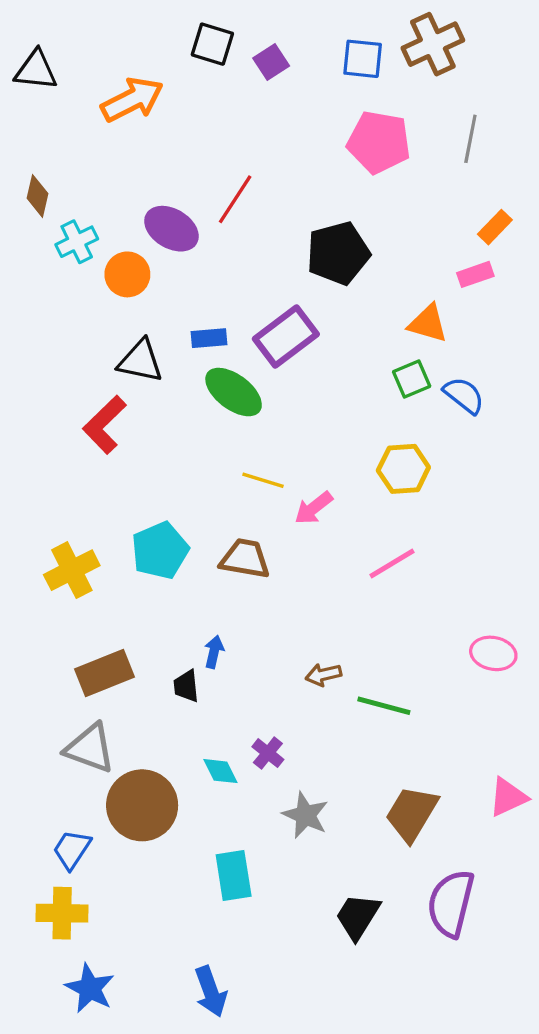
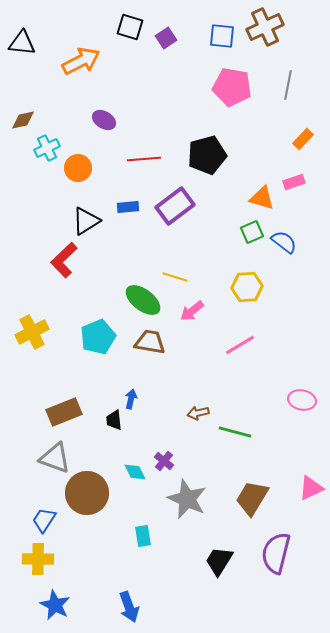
brown diamond: (38, 196) -> (23, 120), turned 65
red line: (235, 199) -> (144, 159), moved, turned 52
purple ellipse: (171, 229) -> (104, 120), moved, size x0.7
pink rectangle: (475, 274) -> (294, 182), moved
black triangle: (140, 361) -> (86, 221), turned -44
green ellipse: (234, 392) -> (143, 300), moved
yellow line: (263, 480) -> (175, 277), moved
yellow cross: (72, 570) -> (32, 332), moved
gray star: (305, 815) -> (187, 499), size x1.4
cyan rectangle: (234, 876) -> (143, 536), size x0.7

